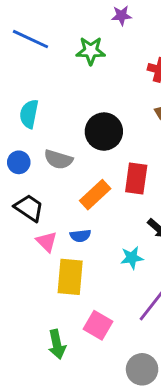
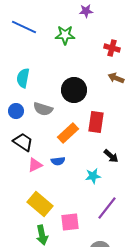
pink triangle: (47, 242) -> (35, 165), turned 49
yellow rectangle: (70, 277) -> (40, 204), moved, turned -55
pink square: (98, 325) -> (70, 222), turned -36

